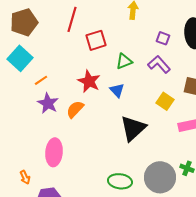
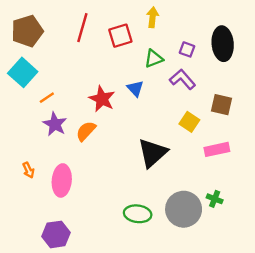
red square: (96, 40) -> (120, 36), moved
green triangle: (124, 61) -> (154, 59), moved
blue triangle: (117, 90) -> (135, 89), moved
orange arrow: (25, 177) -> (28, 170), moved

